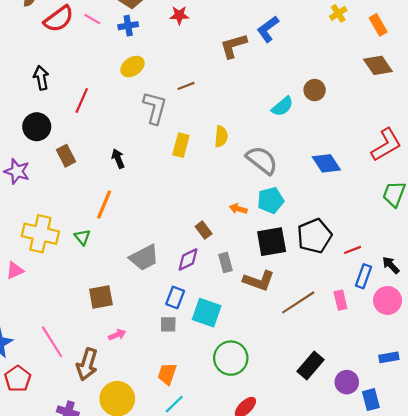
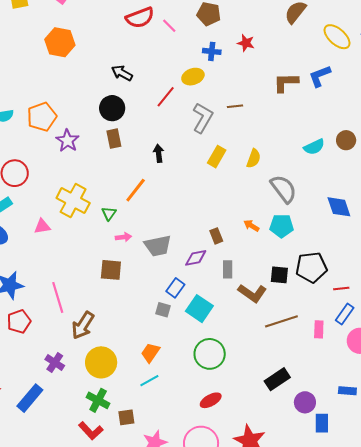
blue cross: (128, 26) -> (212, 51), moved
black arrow: (41, 78) -> (122, 73), moved, turned -65
red line: (82, 100) -> (166, 97), moved
black circle: (37, 127) -> (112, 108), moved
black square: (272, 242) -> (279, 275), moved, size x0.7
pink arrow: (117, 335) -> (124, 237), moved

